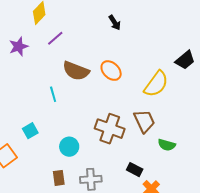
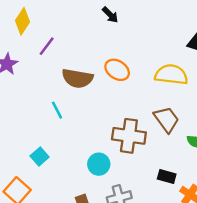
yellow semicircle: (156, 84) -> (171, 75), turned -108
cyan circle: (69, 147) -> (99, 164), moved

